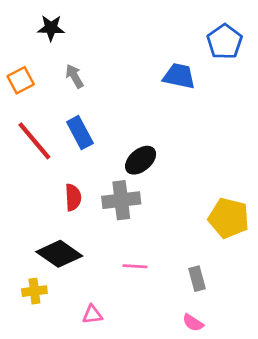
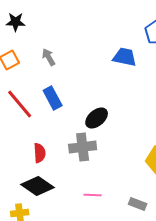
black star: (51, 28) -> (16, 22), moved
red semicircle: (73, 197) -> (40, 153), moved
gray rectangle: (197, 279) -> (138, 204), turned -54

